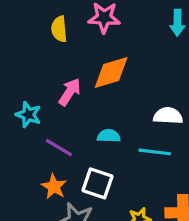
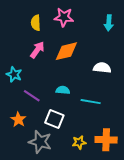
pink arrow: (70, 92) -> (37, 50), moved
white semicircle: (168, 116) -> (102, 68), moved
orange star: (54, 187) -> (18, 120), moved

